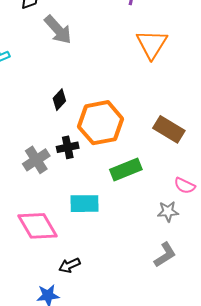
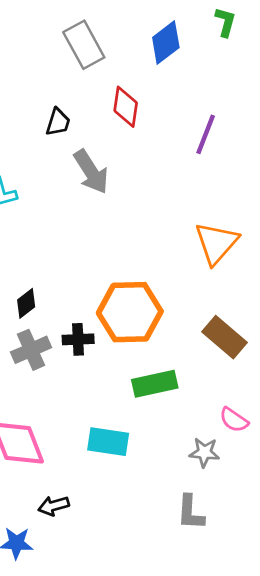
orange triangle: (152, 44) -> (216, 243), moved
black diamond: (59, 100) -> (26, 303), moved
cyan rectangle: (84, 204) -> (108, 442), moved
gray L-shape: (165, 255) -> (190, 512), turned 116

